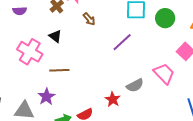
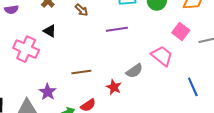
purple line: (122, 42) -> (117, 29), turned 40
brown line: (59, 70) -> (81, 72), moved

